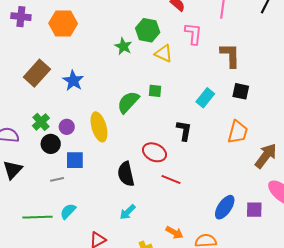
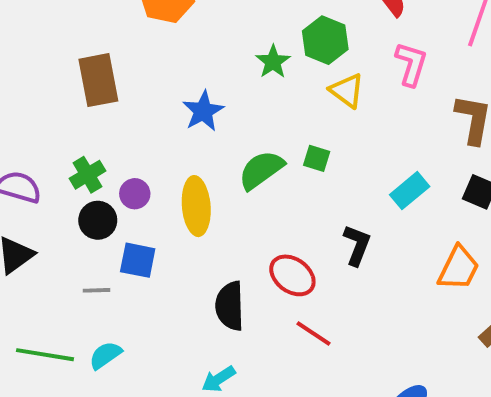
brown rectangle: (37, 73) -> (98, 80), turned -64
blue star: (73, 81) -> (203, 111), moved

